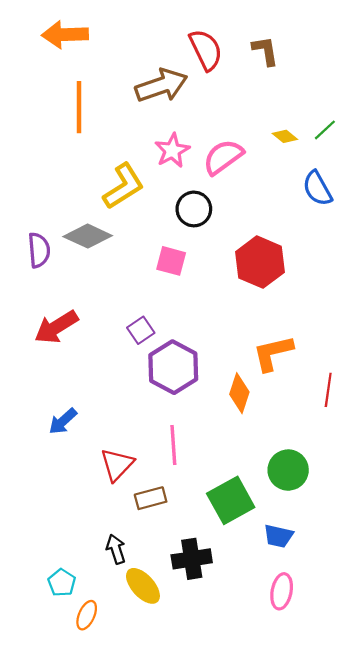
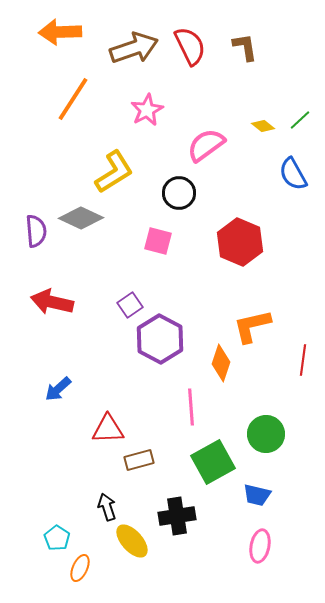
brown arrow: (161, 86) -> (134, 48), moved
orange line: (79, 107) -> (73, 99), turned 33
pink star: (172, 150) -> (147, 110), moved
red arrow: (56, 327) -> (52, 302), turned 45
pink line: (173, 445) -> (191, 407), moved
red triangle: (117, 465) -> (108, 429), turned 44

